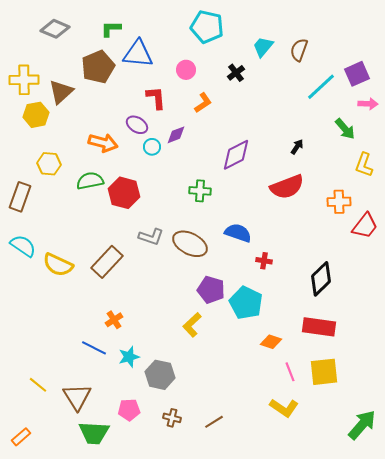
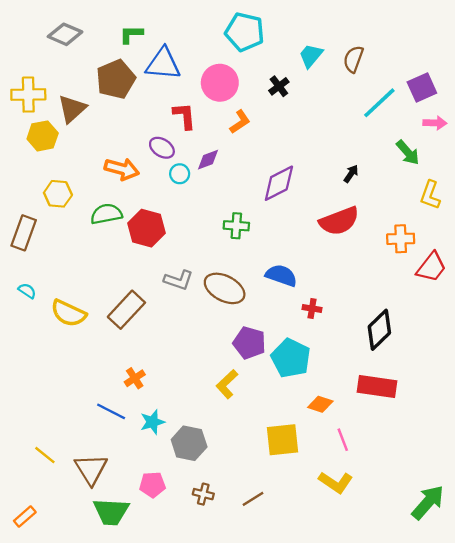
pink circle: (186, 70) -> (220, 83), size x1.6
cyan semicircle: (23, 246) -> (27, 291), size x0.6
yellow square: (324, 372) -> (282, 440), moved

